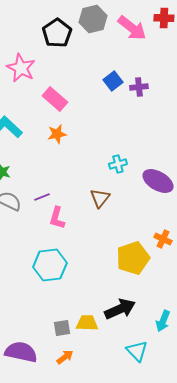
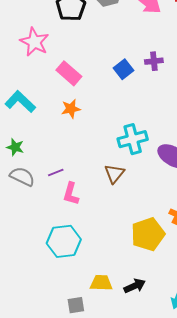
blue square: (113, 81) -> (124, 69), moved
cyan cross: (118, 164) -> (133, 139), size x1.6
black arrow: (120, 309) -> (135, 286), size x0.7
yellow trapezoid: (87, 323) -> (101, 283), moved

